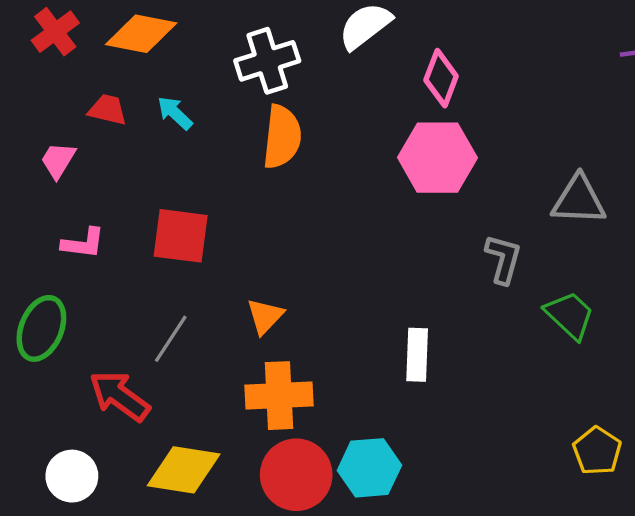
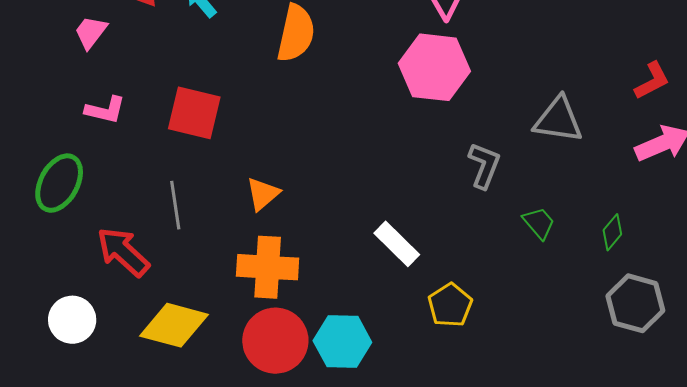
green trapezoid: (570, 315) -> (539, 223), size x0.7
gray line: (171, 339) -> (175, 205), turned -48
white rectangle: (417, 355) -> (397, 244), turned -54
yellow pentagon: (597, 451) -> (450, 305), moved

